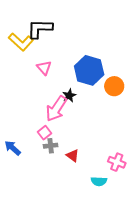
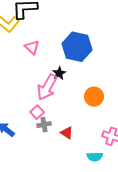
orange circle: (114, 86) -> (94, 97), moved

